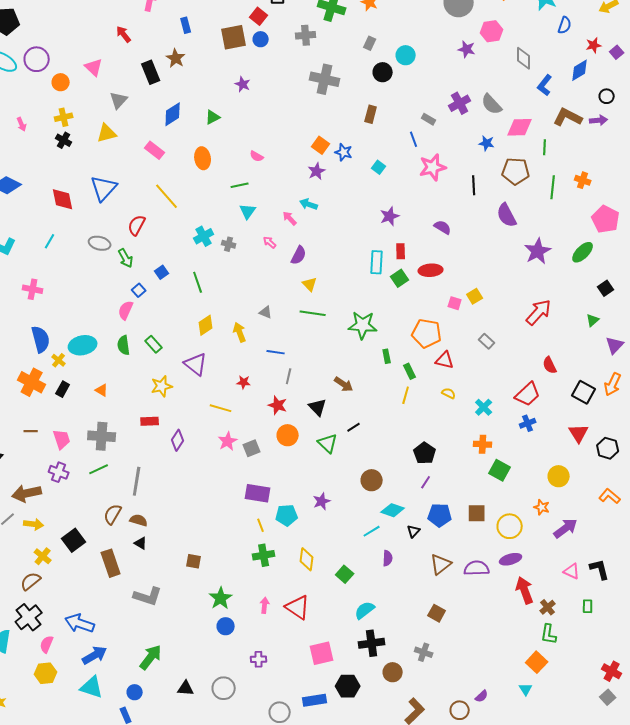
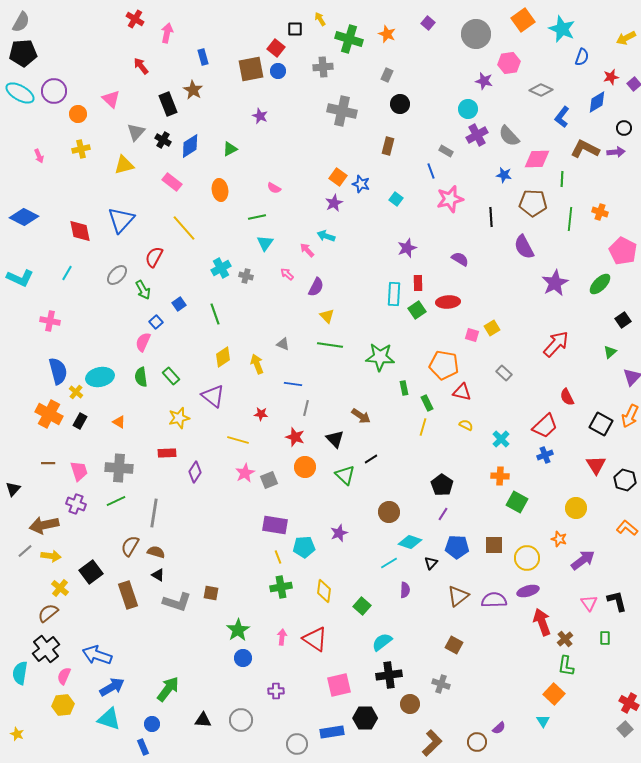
cyan circle: (406, 55) -> (468, 109), moved
gray diamond: (524, 58) -> (541, 90), turned -65
black cross: (64, 140) -> (163, 140), moved
gray ellipse: (100, 243) -> (117, 275), turned -60
pink triangle: (572, 571) -> (589, 603), turned 30
gray L-shape: (148, 596) -> (177, 602), moved

